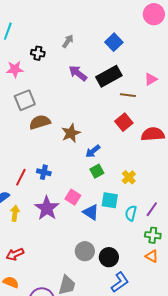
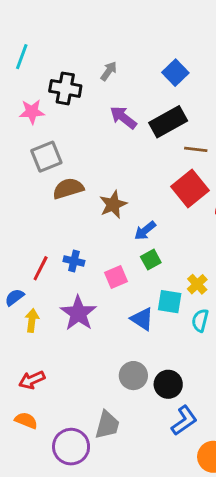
black cross: (38, 53) -> (65, 88), size x1.5
red square: (124, 122) -> (190, 189), size x1.4
yellow cross: (129, 177) -> (197, 284), moved
pink square: (73, 197) -> (116, 277), moved, turned 35

